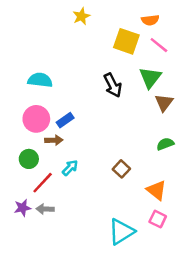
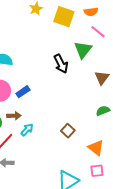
yellow square: (126, 41) -> (64, 17), moved
green triangle: (150, 78) -> (83, 50), moved
brown arrow: (54, 140) -> (14, 116), moved
pink square: (158, 219) -> (97, 171), turned -32

